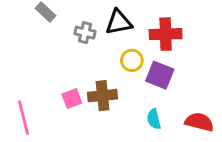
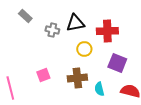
purple square: (160, 75) -> (117, 63), moved
brown cross: (103, 96) -> (77, 78), moved

